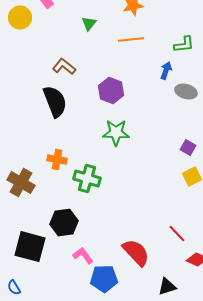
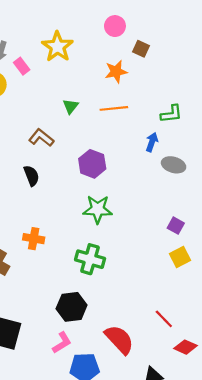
green triangle: (89, 24) -> (71, 106), moved
black semicircle: (55, 102) -> (31, 176), size x0.6
green cross: (87, 179) -> (90, 259), moved
black hexagon: (64, 223) -> (72, 307), moved
pink L-shape: (83, 256) -> (62, 343), turned 95

